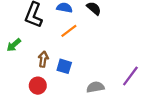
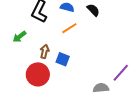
red circle: (38, 86) -> (38, 74), size x1.5
gray semicircle: (95, 87) -> (101, 88), moved

